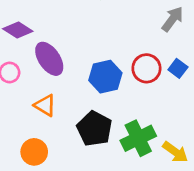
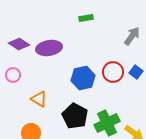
purple ellipse: (49, 59) -> (49, 48), moved, turned -65

